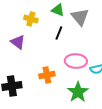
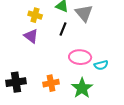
purple triangle: (18, 42) -> (31, 36), moved
orange cross: (47, 75) -> (51, 83), moved

